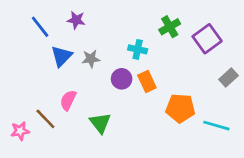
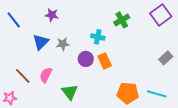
blue line: (40, 27) -> (14, 20), moved
purple square: (207, 39) -> (161, 15), moved
orange pentagon: (180, 108) -> (128, 93), moved
brown line: (45, 119) -> (23, 76), moved

